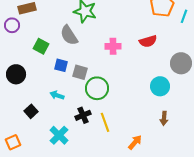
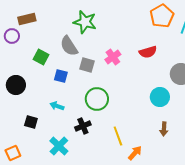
pink cross: (113, 46) -> (113, 57), turned -35
gray square: (80, 72) -> (87, 65), moved
black square: (31, 111) -> (31, 122), turned -32
yellow line: (105, 122) -> (118, 136), moved

